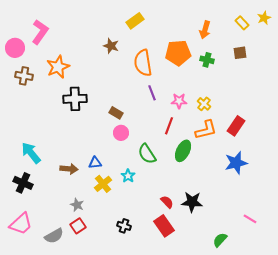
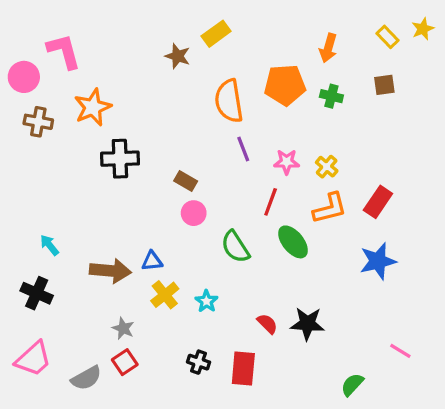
pink L-shape: (40, 32) -> (64, 51), turned -50
brown star: (111, 46) -> (178, 56), moved
green ellipse: (183, 151) -> (293, 242), turned -65
cyan arrow: (31, 153) -> (49, 245), size x0.6
brown arrow: (69, 169) -> (110, 271), size x1.4
cyan star: (128, 176) -> (206, 301), moved
red rectangle: (164, 226) -> (243, 368), moved, turned 40

